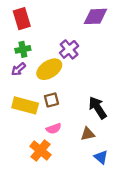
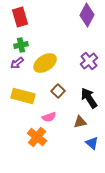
purple diamond: (95, 16) -> (87, 15), turned -60
purple cross: (69, 49) -> (89, 61), moved
brown square: (51, 100) -> (58, 91), moved, turned -32

